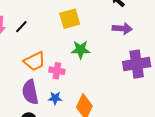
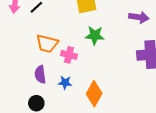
orange trapezoid: (35, 61) -> (47, 44), turned 35
purple semicircle: (30, 92) -> (40, 74), size x0.7

